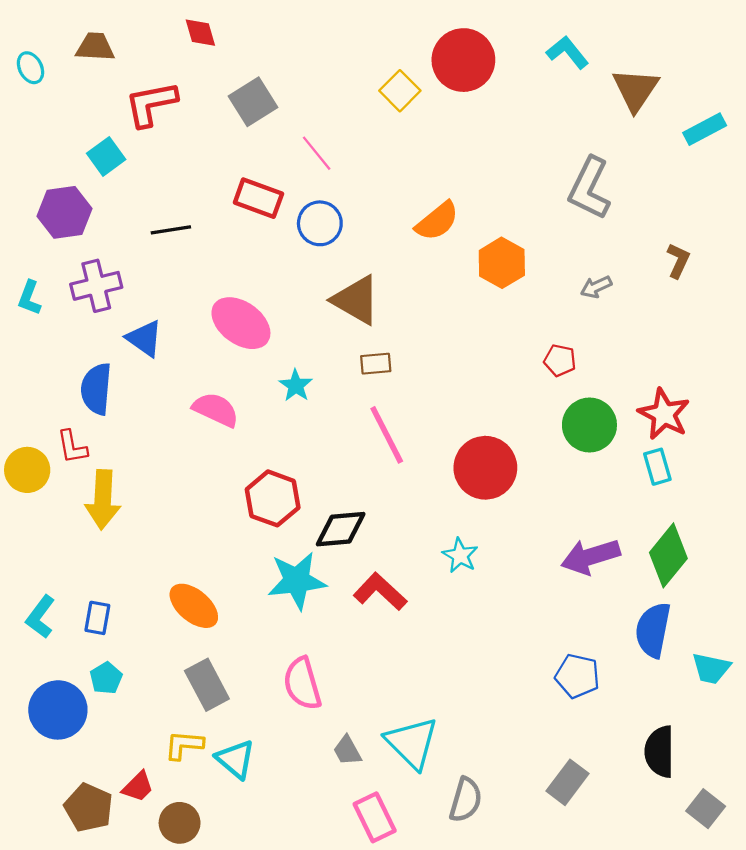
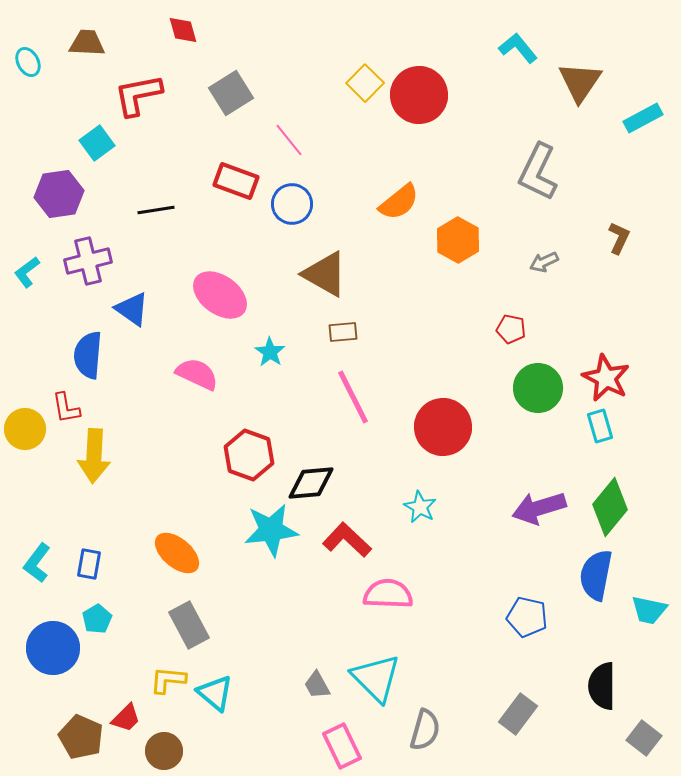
red circle: (463, 60) -> (419, 95), moved
cyan L-shape: (29, 298) -> (27, 272), turned 32
pink semicircle: (302, 684) -> (388, 594), moved, turned 108

